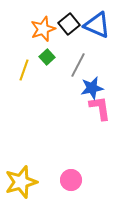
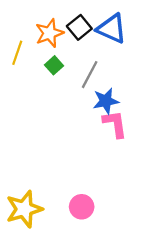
yellow line: (24, 70) -> (17, 53), moved

